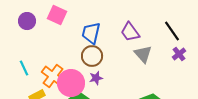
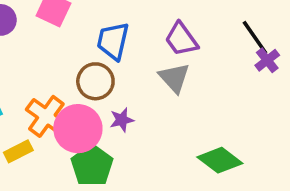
gray triangle: (143, 54) -> (174, 78), moved
purple cross: (179, 54) -> (267, 60), moved
brown circle: (92, 56) -> (95, 81), moved

